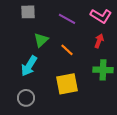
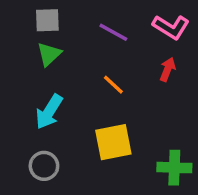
green triangle: (41, 40) -> (49, 54), moved
green cross: (103, 70) -> (174, 168), moved

